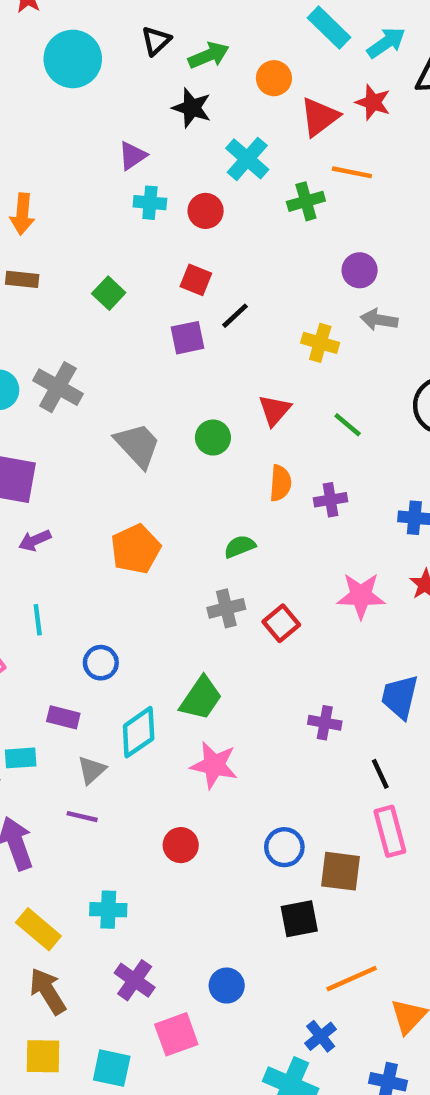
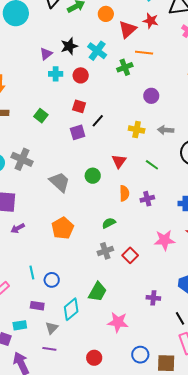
black star: (192, 108) -> (69, 46), moved, turned -30
gray arrow: (379, 320) -> (166, 130), moved
cyan line: (38, 620) -> (32, 273), moved
pink star: (214, 765) -> (118, 322), moved

